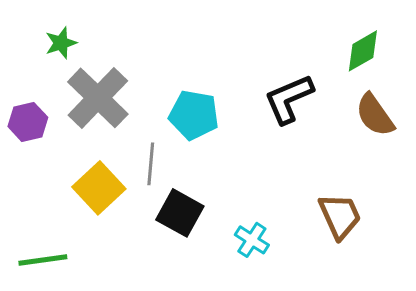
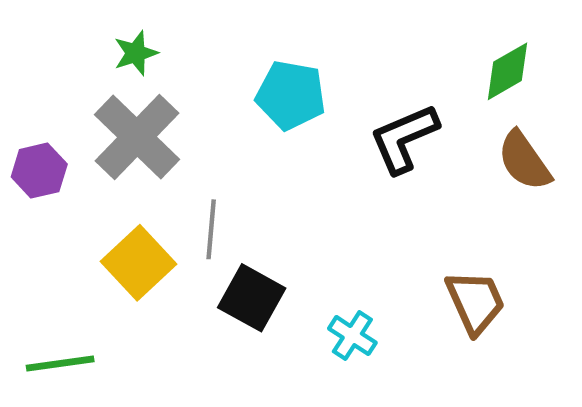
green star: (61, 43) -> (136, 53), moved
cyan pentagon: (194, 115) -> (291, 95), moved

